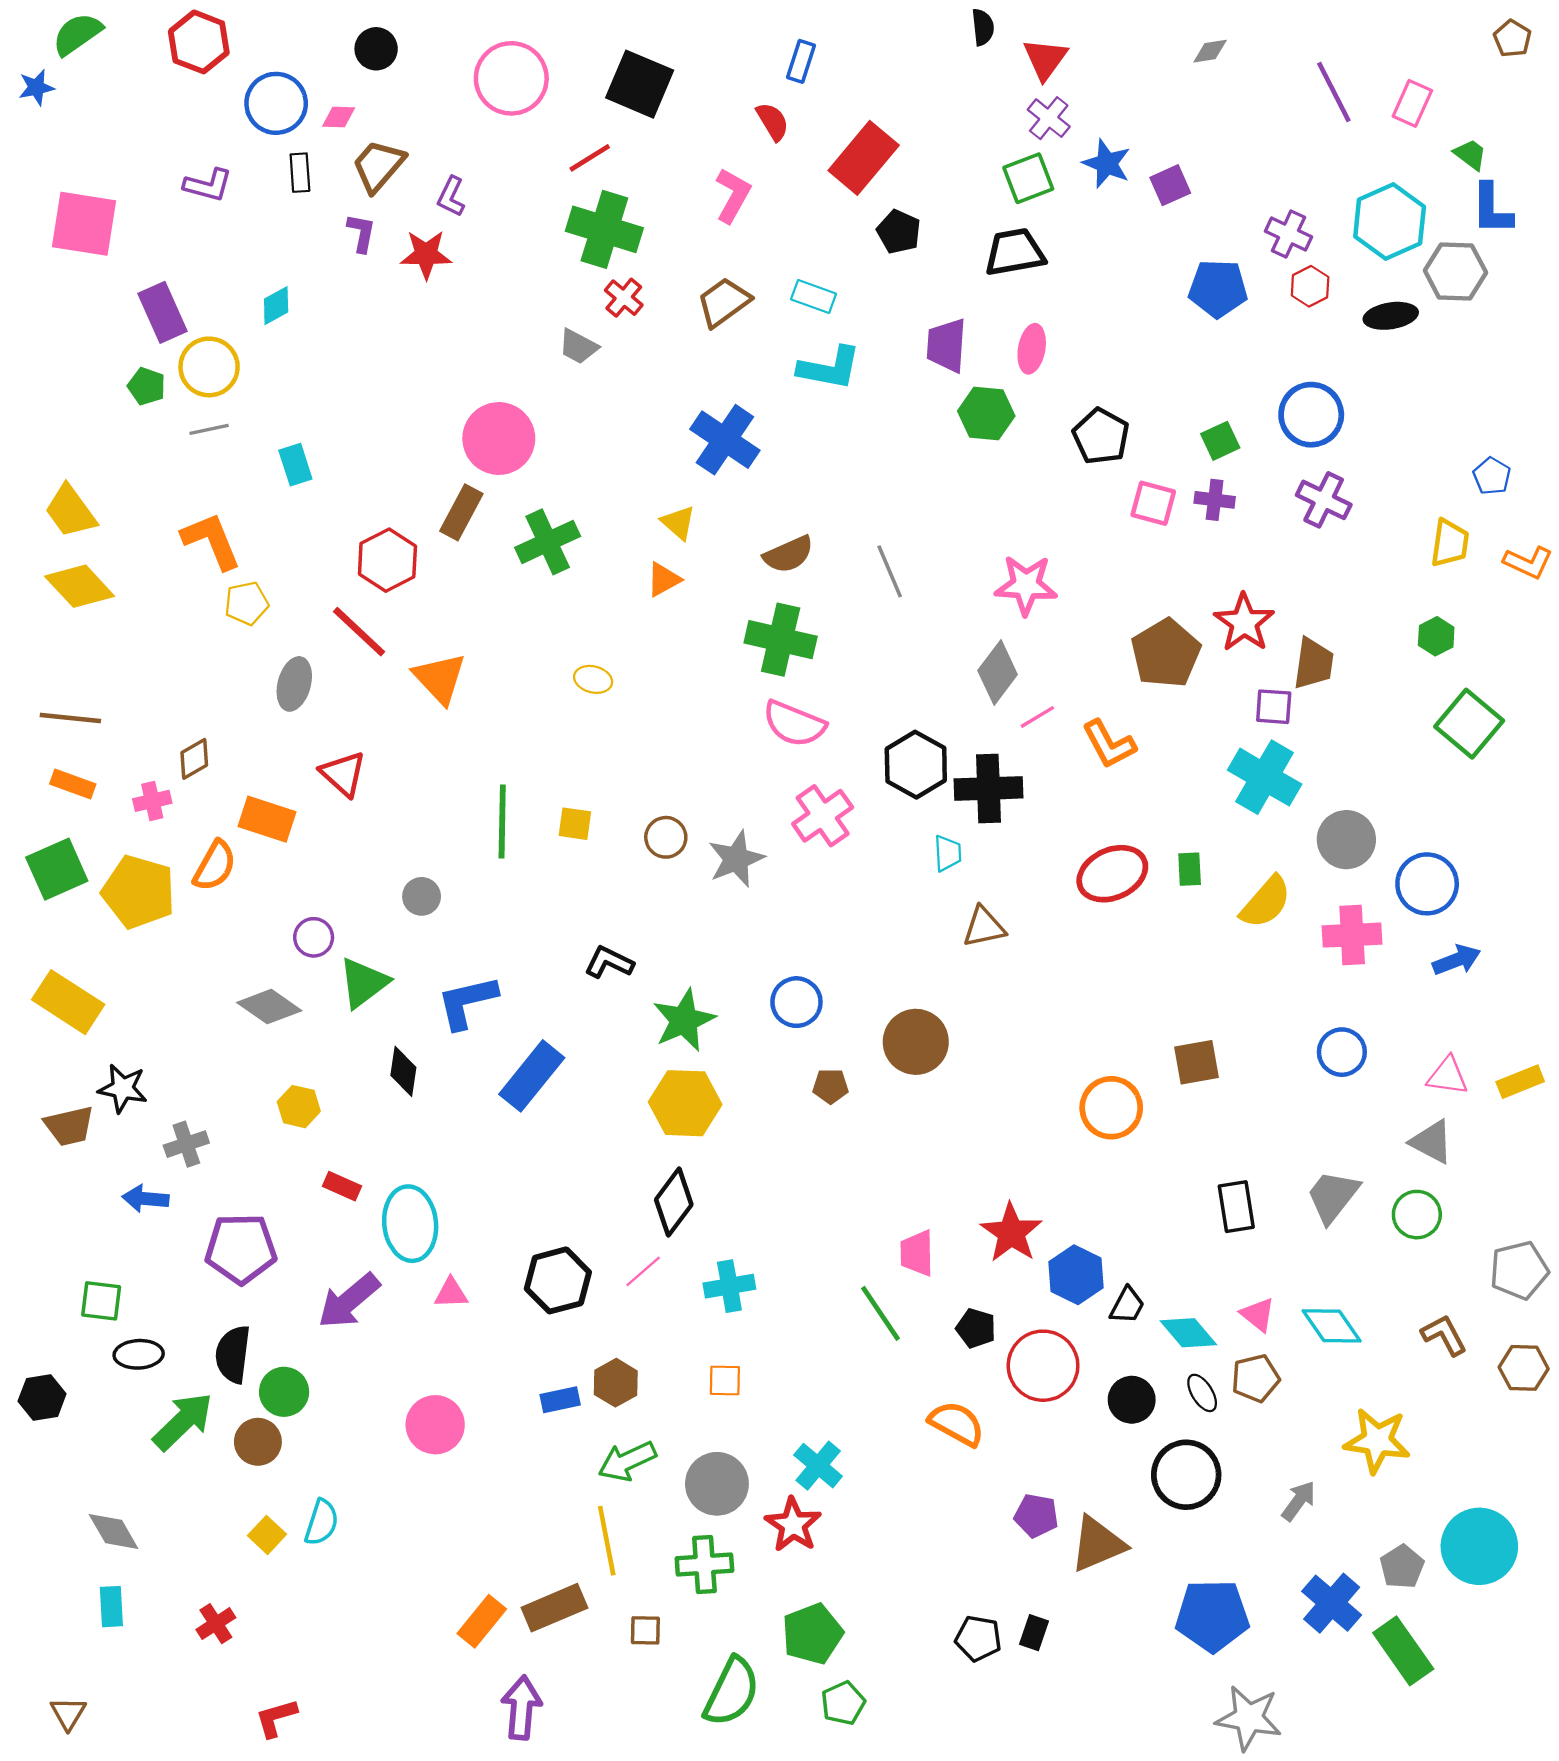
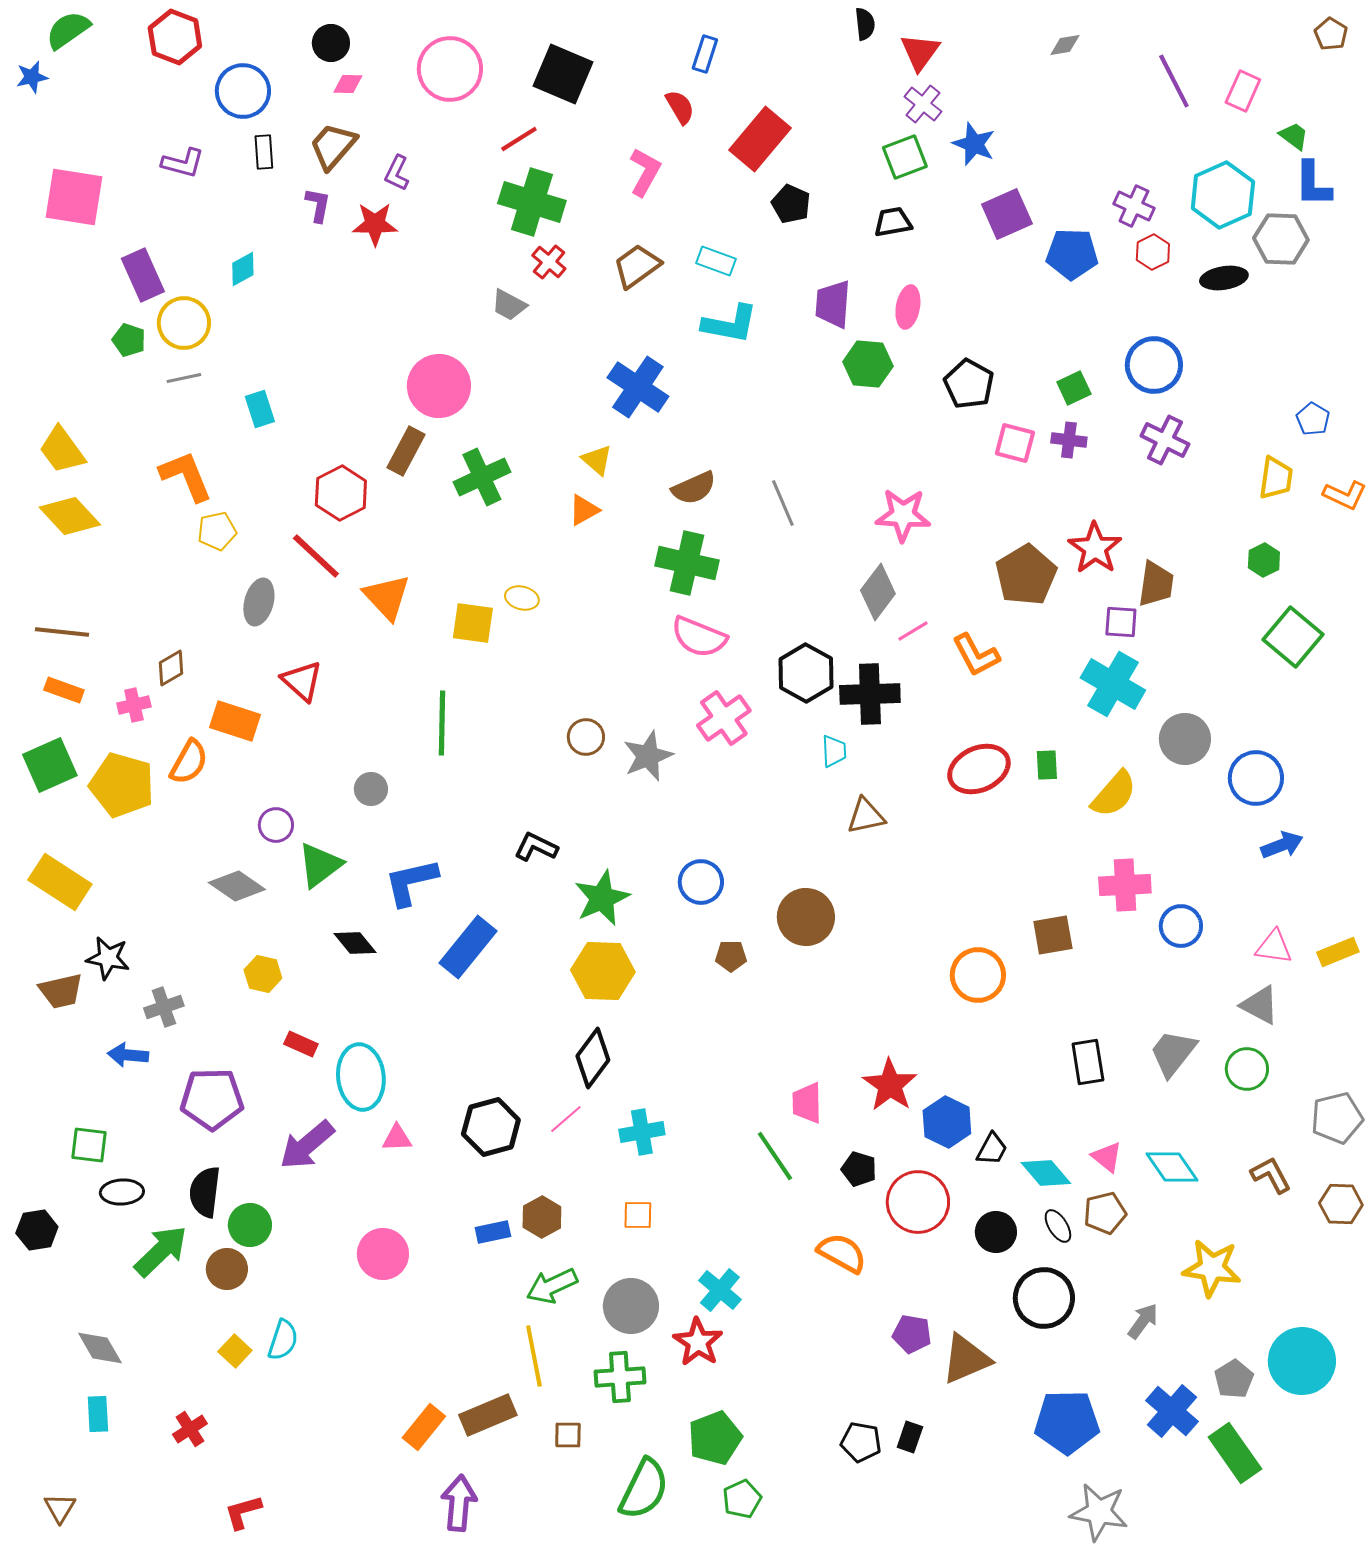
pink diamond: (339, 117) -> (348, 84), moved
purple square: (1170, 185) -> (1007, 214), moved, size x1.4
black trapezoid: (1015, 252) -> (893, 222), size x0.7
yellow square: (575, 824) -> (473, 623), moved, size x1.4
pink cross: (1352, 935) -> (1125, 885), moved
black diamond: (403, 1071) -> (355, 943), turned -48

